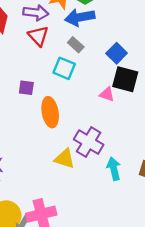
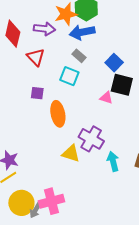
red triangle: (38, 36) -> (36, 57), moved

